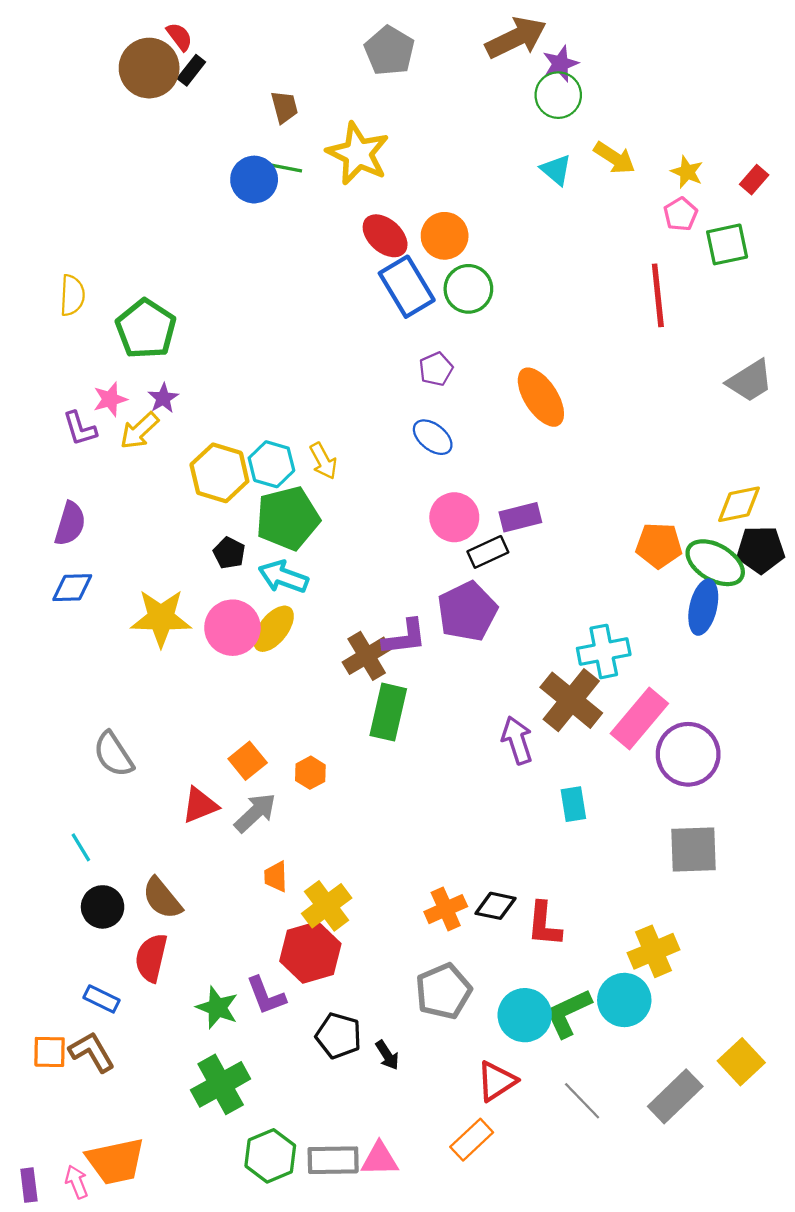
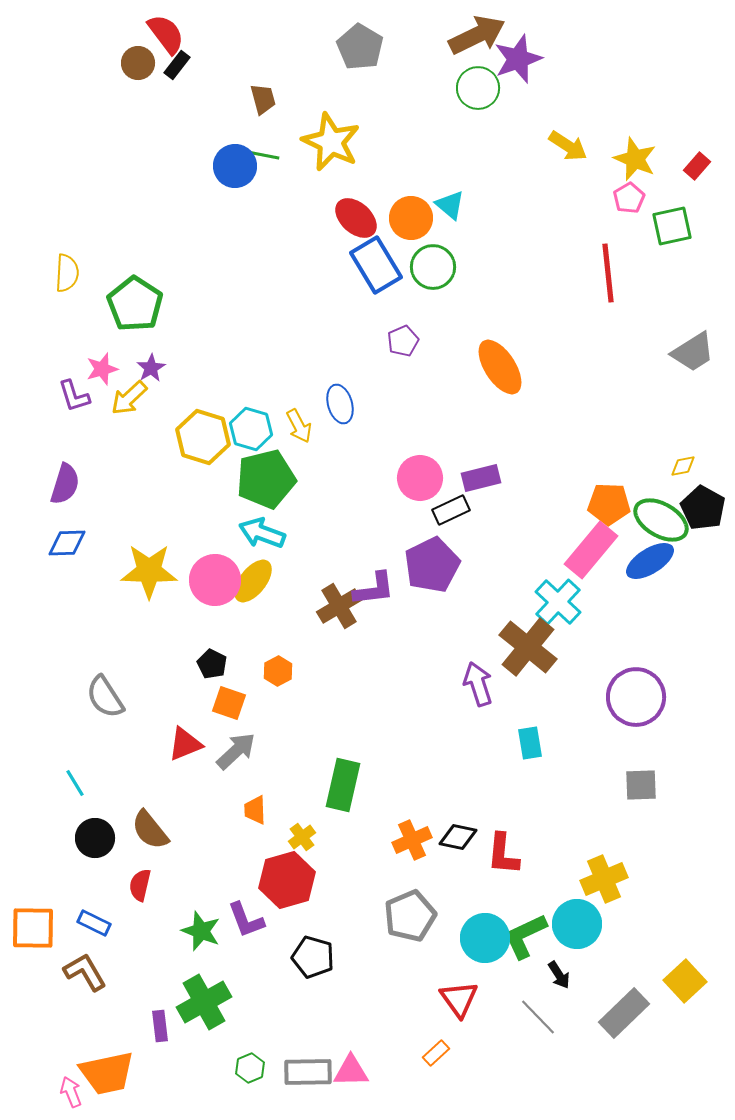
red semicircle: (179, 37) -> (166, 34), size x1.5
purple star: (560, 64) -> (518, 59), size x1.4
brown circle: (149, 68) -> (138, 63), size x0.6
green circle: (558, 95) -> (478, 88), moved
cyan triangle: (556, 170) -> (450, 205), moved
yellow star: (687, 172) -> (635, 159), size x1.4
blue ellipse: (433, 437) -> (340, 404), moved, turned 36
yellow diamond: (739, 504) -> (683, 466), size x0.6
black pentagon: (761, 550) -> (703, 508), turned 30
black pentagon: (229, 553) -> (212, 664), moved
blue ellipse: (703, 607) -> (650, 561), turned 45
cyan cross: (604, 651) -> (558, 602), turned -36
green rectangle: (388, 712) -> (343, 785), moved
pink rectangle: (639, 719) -> (591, 550), moved
orange square: (248, 761) -> (229, 703), turned -32
orange hexagon: (310, 773) -> (278, 671), moved
gray square: (694, 850) -> (641, 785), size x0.7
yellow cross: (327, 906) -> (302, 837), size x0.6
red semicircle: (151, 958) -> (140, 885), size x0.7
orange square: (50, 1052) -> (33, 928), moved, size x1.4
black arrow: (387, 1055) -> (559, 975), moved
red triangle: (497, 1081) -> (459, 999), turned -33
orange rectangle: (472, 1140) -> (436, 1053), size x0.7
green hexagon: (270, 1156) -> (250, 1068), size x0.6
purple rectangle: (29, 1185) -> (160, 1026), moved

